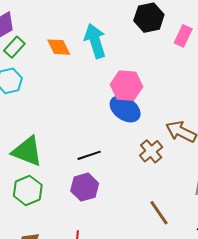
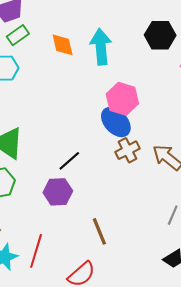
brown cross: (151, 151) -> (127, 150), moved
black line: (89, 155) -> (69, 161), turned -35
brown line: (159, 213) -> (99, 231), moved

